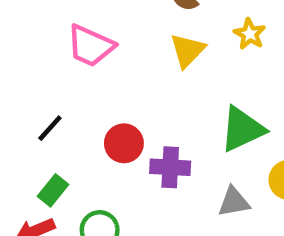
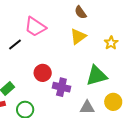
yellow star: (250, 34) -> (111, 43), moved
black line: (50, 128) -> (15, 44), moved

